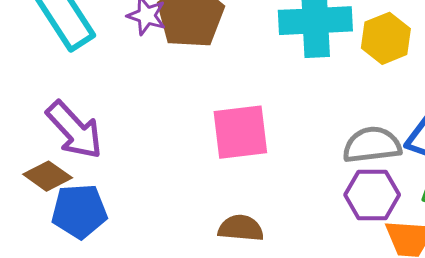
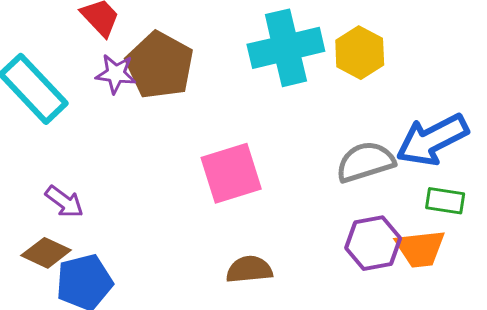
purple arrow: (74, 130) -> (64, 202), size x0.6
purple hexagon: (372, 195) -> (373, 243), moved

